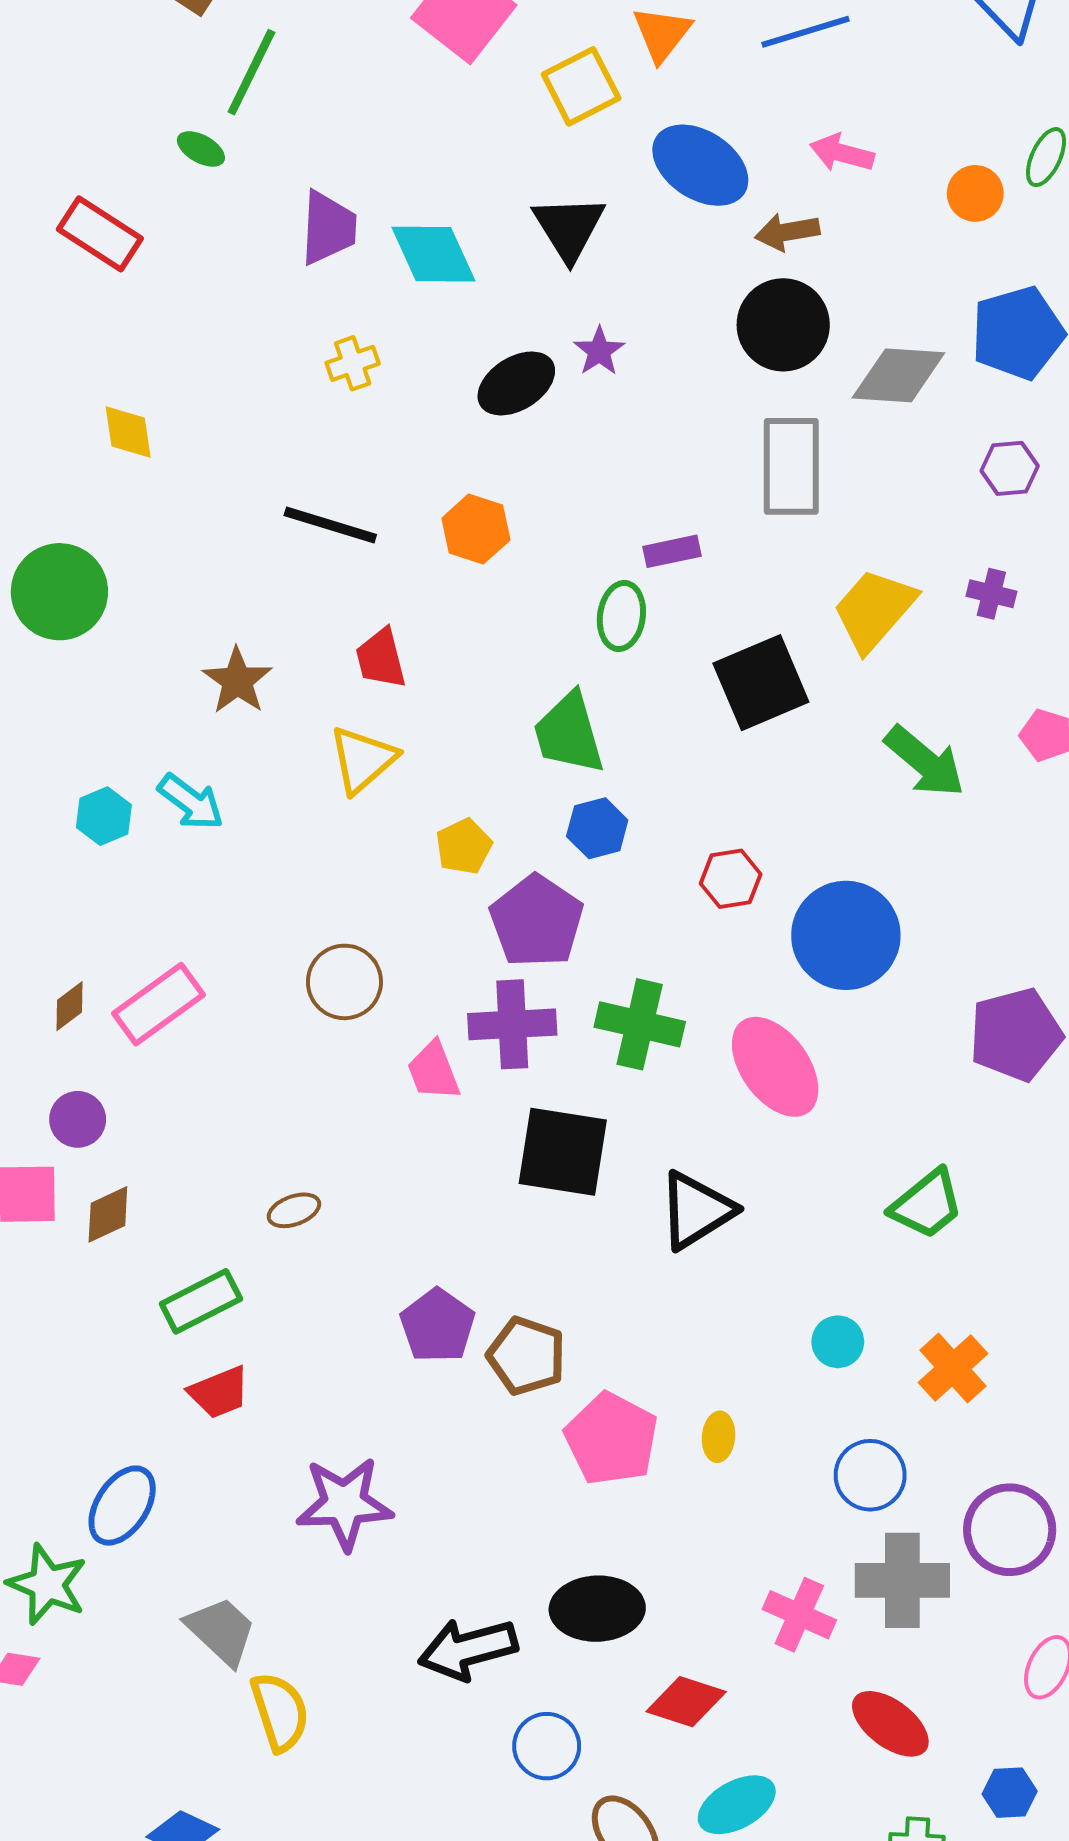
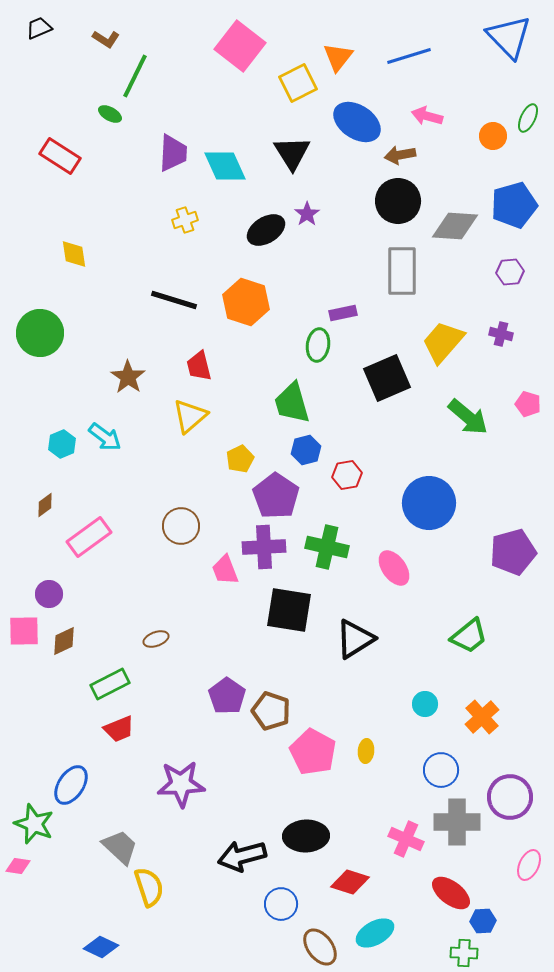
orange hexagon: (476, 529) -> (246, 302), size x1.4
red hexagon: (731, 879) -> (347, 475), moved
brown diamond: (70, 1006) -> (45, 505), moved
pink ellipse: (775, 1067) -> (394, 568), size x0.7
blue hexagon: (1010, 1793) -> (483, 921), moved

